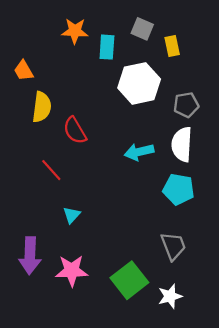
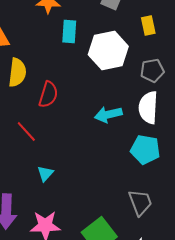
yellow rectangle: (172, 46) -> (148, 26), moved
cyan rectangle: (107, 47) -> (69, 32), moved
red semicircle: (75, 130) -> (48, 94), turned -132

